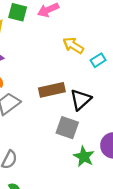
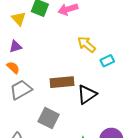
gray square: (67, 128) -> (49, 118), moved

